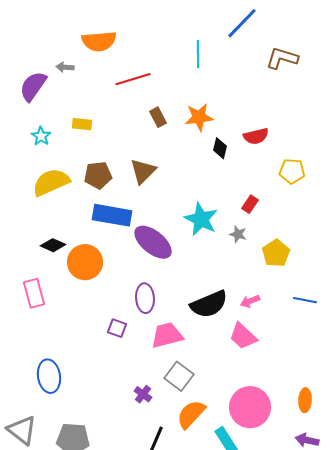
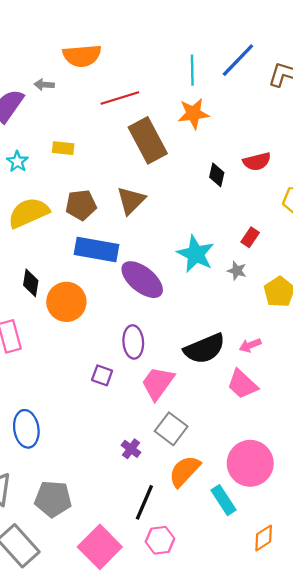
blue line: (242, 23) -> (238, 60), moved
brown rectangle: (158, 117) -> (148, 140), size x2.0
orange star: (199, 117) -> (193, 114), moved
black diamond: (53, 245) -> (31, 283), turned 75
pink trapezoid: (167, 335) -> (158, 383), turned -40

